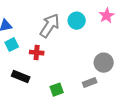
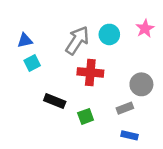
red cross: (37, 53) -> (90, 72), moved, size x1.5
black rectangle: (21, 77) -> (55, 101), moved

